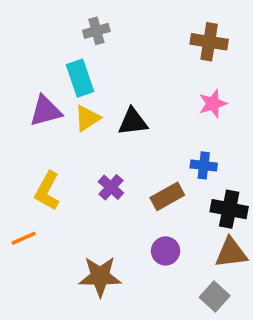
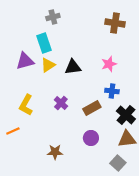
pink star: (213, 104) -> (109, 64), moved
black cross: (229, 209) -> (126, 115), turned 30
brown star: (100, 276) -> (55, 152), size x0.7

